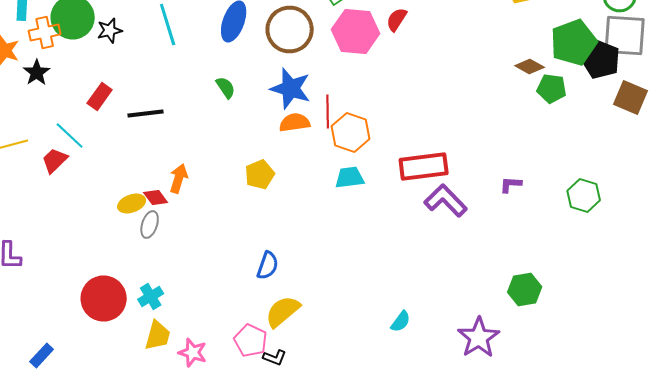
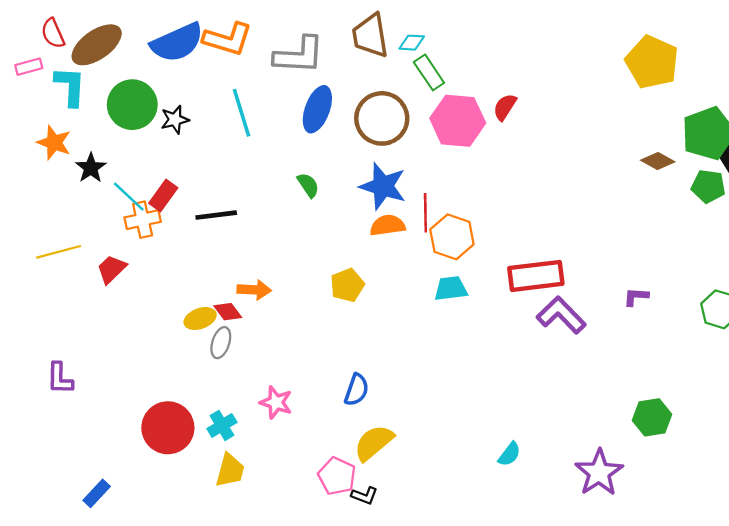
orange cross: (45, 32) -> (143, 220), moved
green pentagon: (552, 88) -> (708, 186), moved
cyan line: (70, 136) -> (129, 197), moved
orange arrow: (179, 178) -> (254, 290), turned 76
pink star: (193, 352) -> (276, 402), moved

